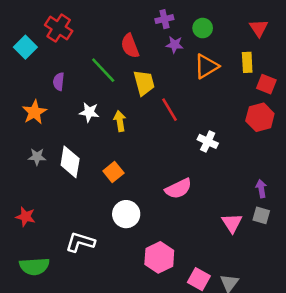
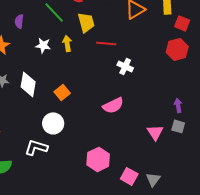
red line: (169, 110) -> (106, 43), turned -54
yellow arrow: (120, 121) -> (67, 43), moved
white cross: (208, 141) -> (125, 66), moved
white circle: (126, 214) -> (53, 123), moved

